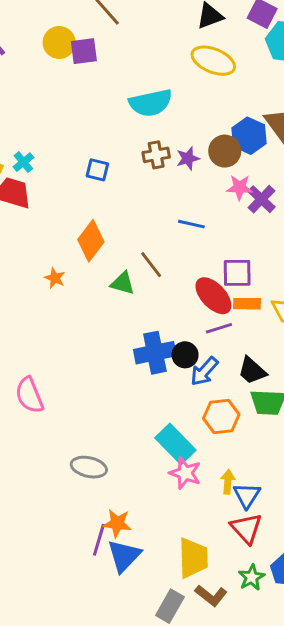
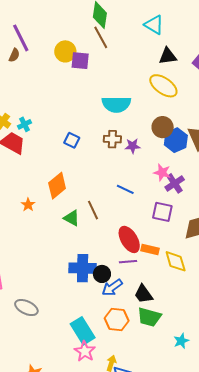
brown circle: (225, 151) -> (163, 127), moved
purple square: (237, 273) -> (162, 212), moved
gray ellipse: (89, 467) -> (26, 308), moved

